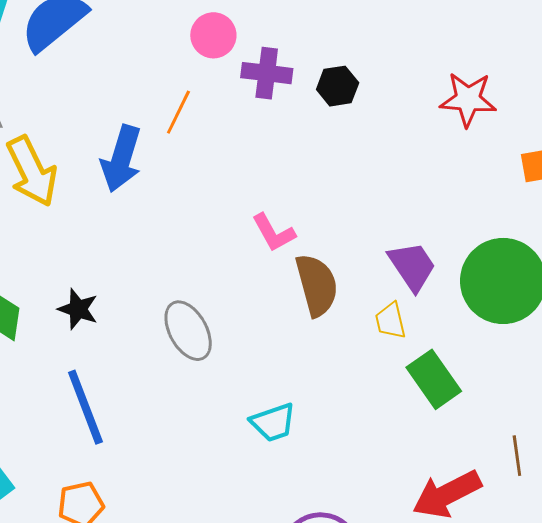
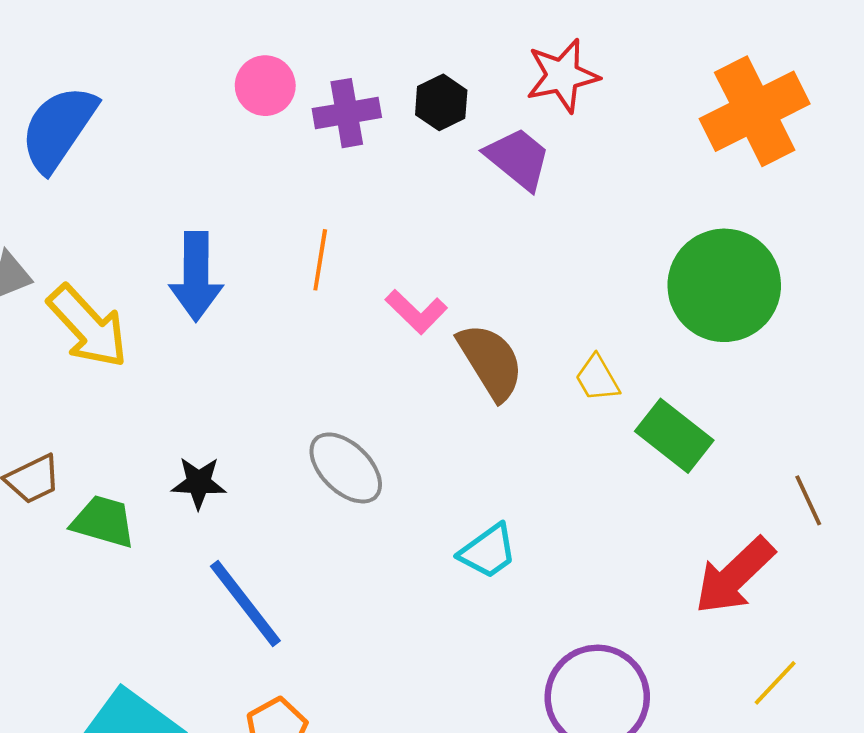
red star: (468, 99) -> (562, 76), moved
orange line: (178, 112) -> (320, 260), moved
purple trapezoid: (412, 266) -> (518, 159), moved

